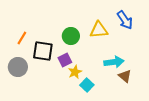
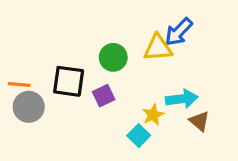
blue arrow: (125, 20) -> (179, 32), moved, turned 78
orange line: (22, 38) -> (19, 84), moved, turned 64
yellow star: (75, 72) -> (153, 115), moved

